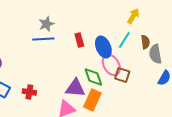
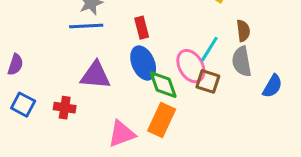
cyan line: (124, 40) -> (209, 49), moved
blue ellipse: (103, 47) -> (143, 63), moved
gray semicircle: (155, 54) -> (242, 61), moved
purple triangle: (75, 88) -> (95, 75), moved

